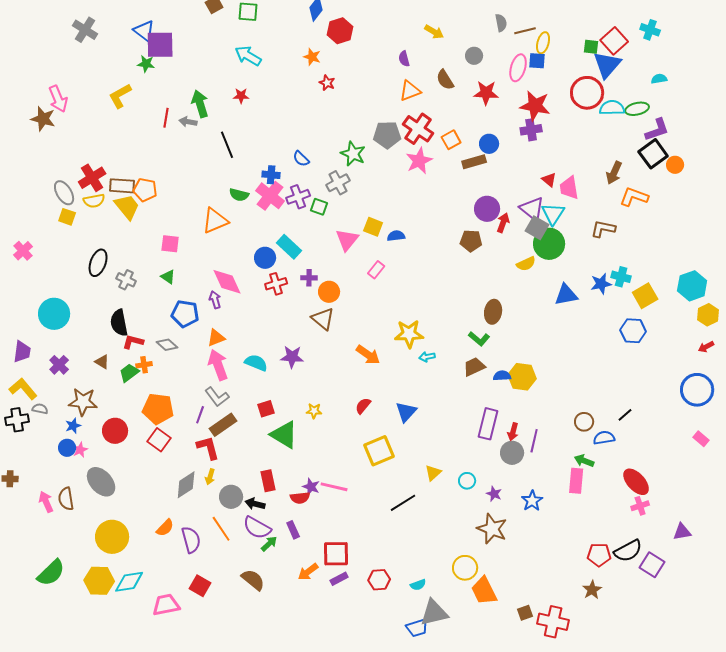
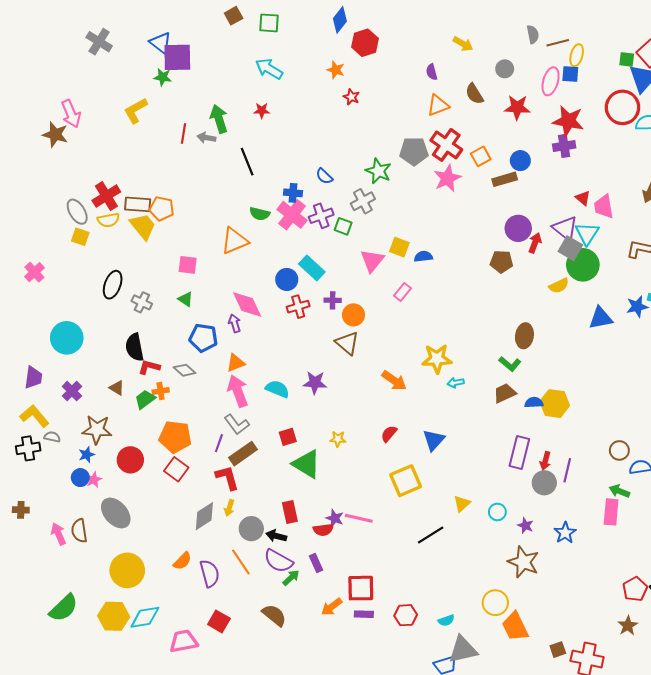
red pentagon: (599, 555) -> (635, 589), turned -30
purple rectangle: (339, 579) -> (364, 614), turned 30

